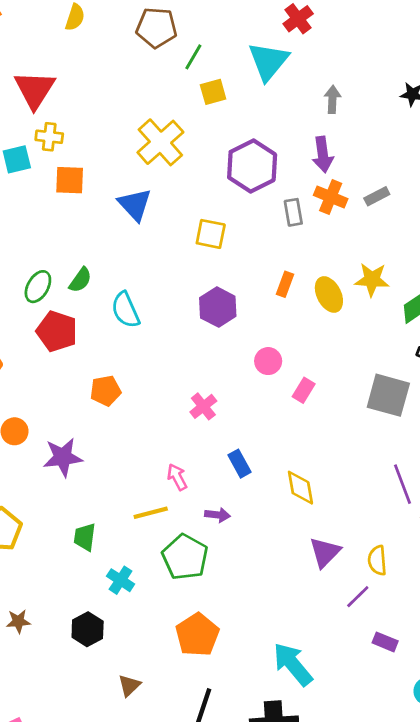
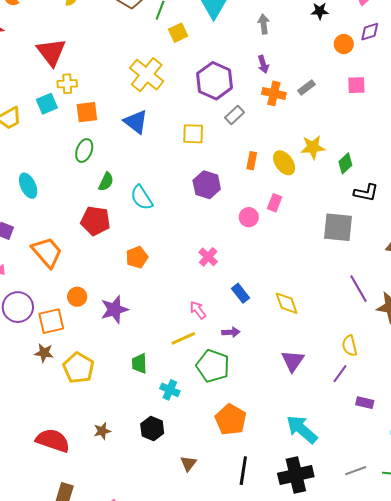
purple arrow: (323, 155) -> (263, 64), size x0.7
gray rectangle: (293, 212) -> (235, 115), moved, turned 66
green ellipse: (38, 287) -> (84, 151), moved
pink rectangle: (304, 390) -> (275, 203), moved
purple triangle: (325, 552) -> (293, 361), moved

